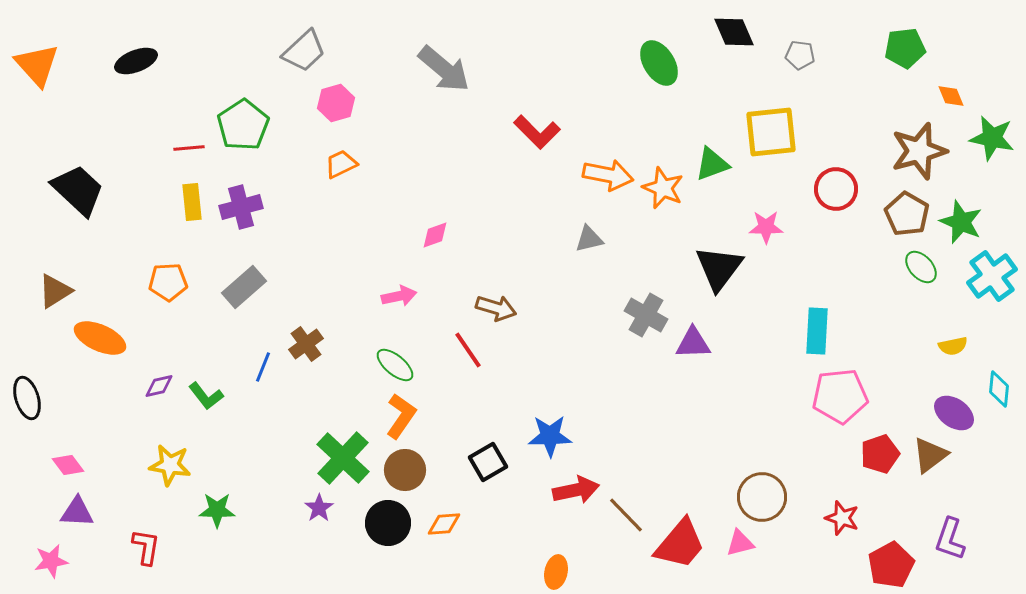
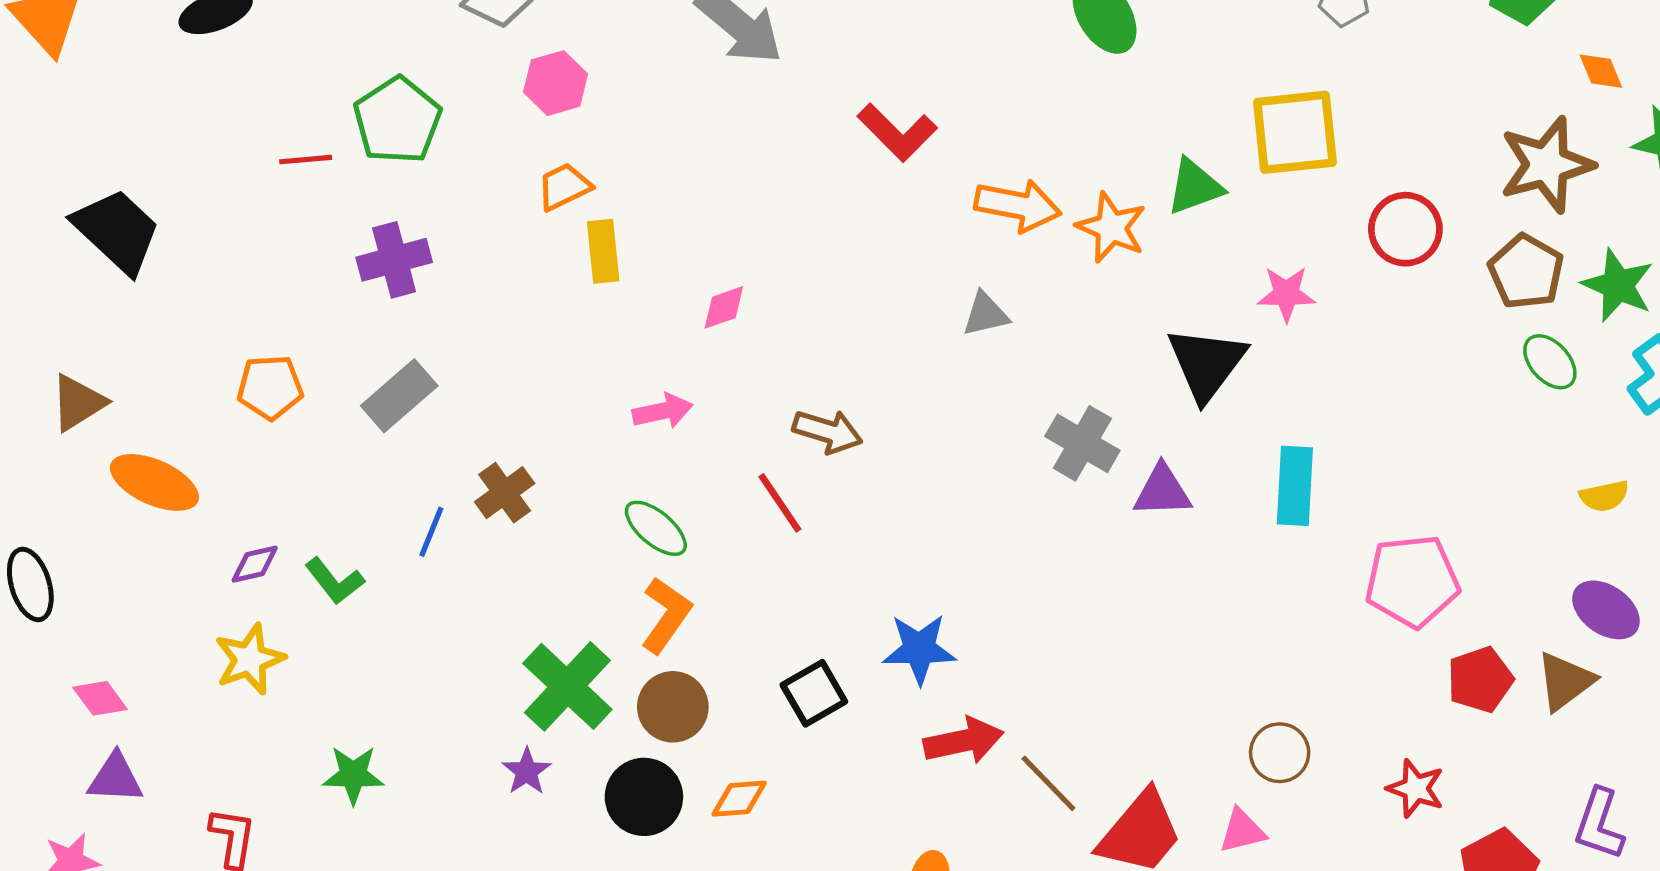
yellow rectangle: (192, 202) -> (603, 251), moved
cyan rectangle: (817, 331) -> (1295, 486), moved
yellow star: (170, 465) -> (250, 659), moved, turned -30
brown circle: (762, 497) -> (1280, 753), size x0.7

